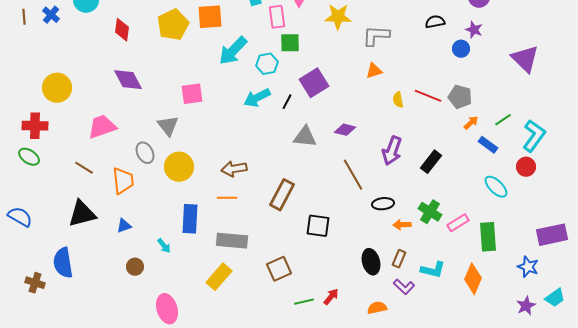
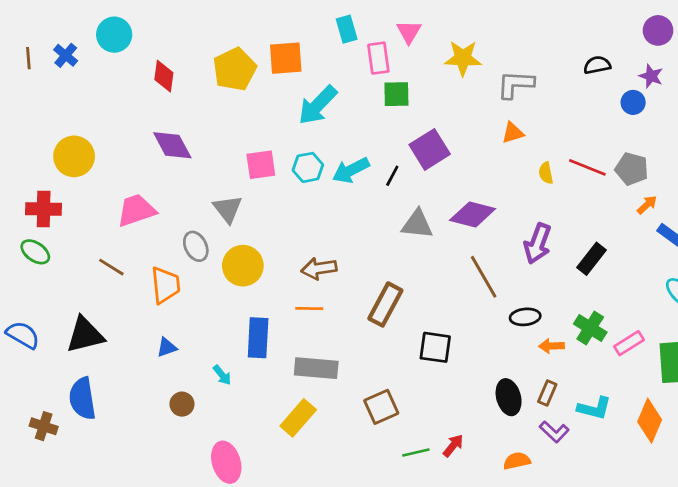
cyan hexagon: (267, 64) -> (308, 167), moved
purple diamond: (345, 130) -> (473, 214), size x1.5
black triangle: (82, 214) -> (85, 335), moved

